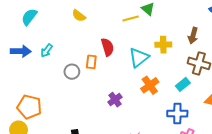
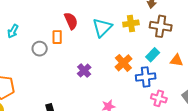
yellow cross: (163, 45) -> (131, 23), moved
cyan rectangle: (183, 84) -> (153, 55), moved
orange cross: (150, 85) -> (123, 63), moved

